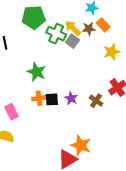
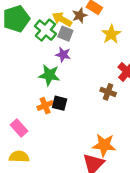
green cross: (56, 34) -> (45, 30), turned 30
green star: (36, 72) -> (49, 75), moved
purple star: (71, 98) -> (63, 55), moved
black square: (52, 99) -> (60, 103), turned 32

